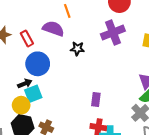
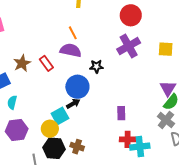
orange line: (67, 11) -> (73, 33), moved
blue circle: (38, 64) -> (77, 87), moved
black arrow: (25, 84) -> (73, 104), moved

